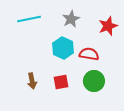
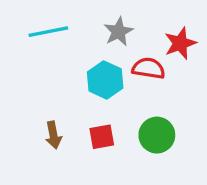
red semicircle: (89, 54) -> (149, 68), moved

